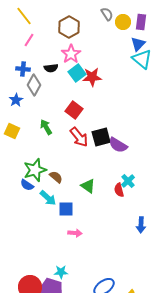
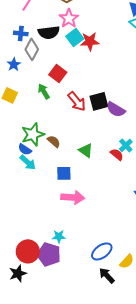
black semicircle: (51, 68) -> (49, 32), size x1.5
red square: (74, 110) -> (58, 73), moved
red semicircle: (119, 190) -> (117, 154), turned 144
cyan arrow: (48, 198) -> (28, 162), moved
pink arrow: (75, 233) -> (73, 197), size x1.6

